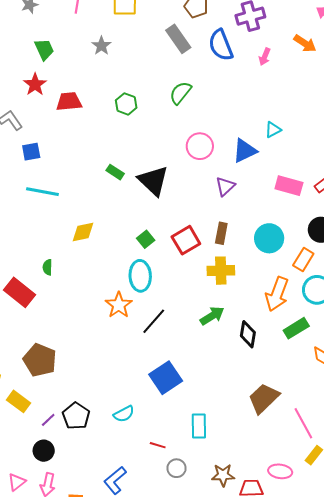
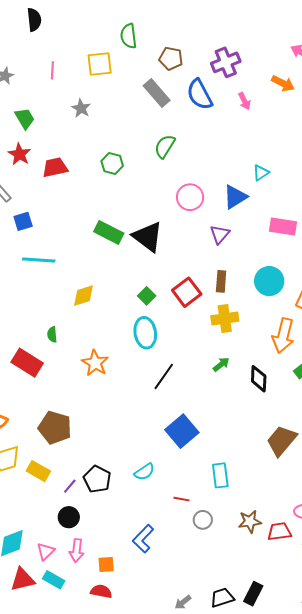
pink arrow: (265, 57) -> (244, 101), turned -42
green rectangle: (115, 172) -> (109, 232), size x1.6
orange star: (119, 305) -> (95, 363), moved
green arrow: (212, 316) -> (221, 364), size x0.7

